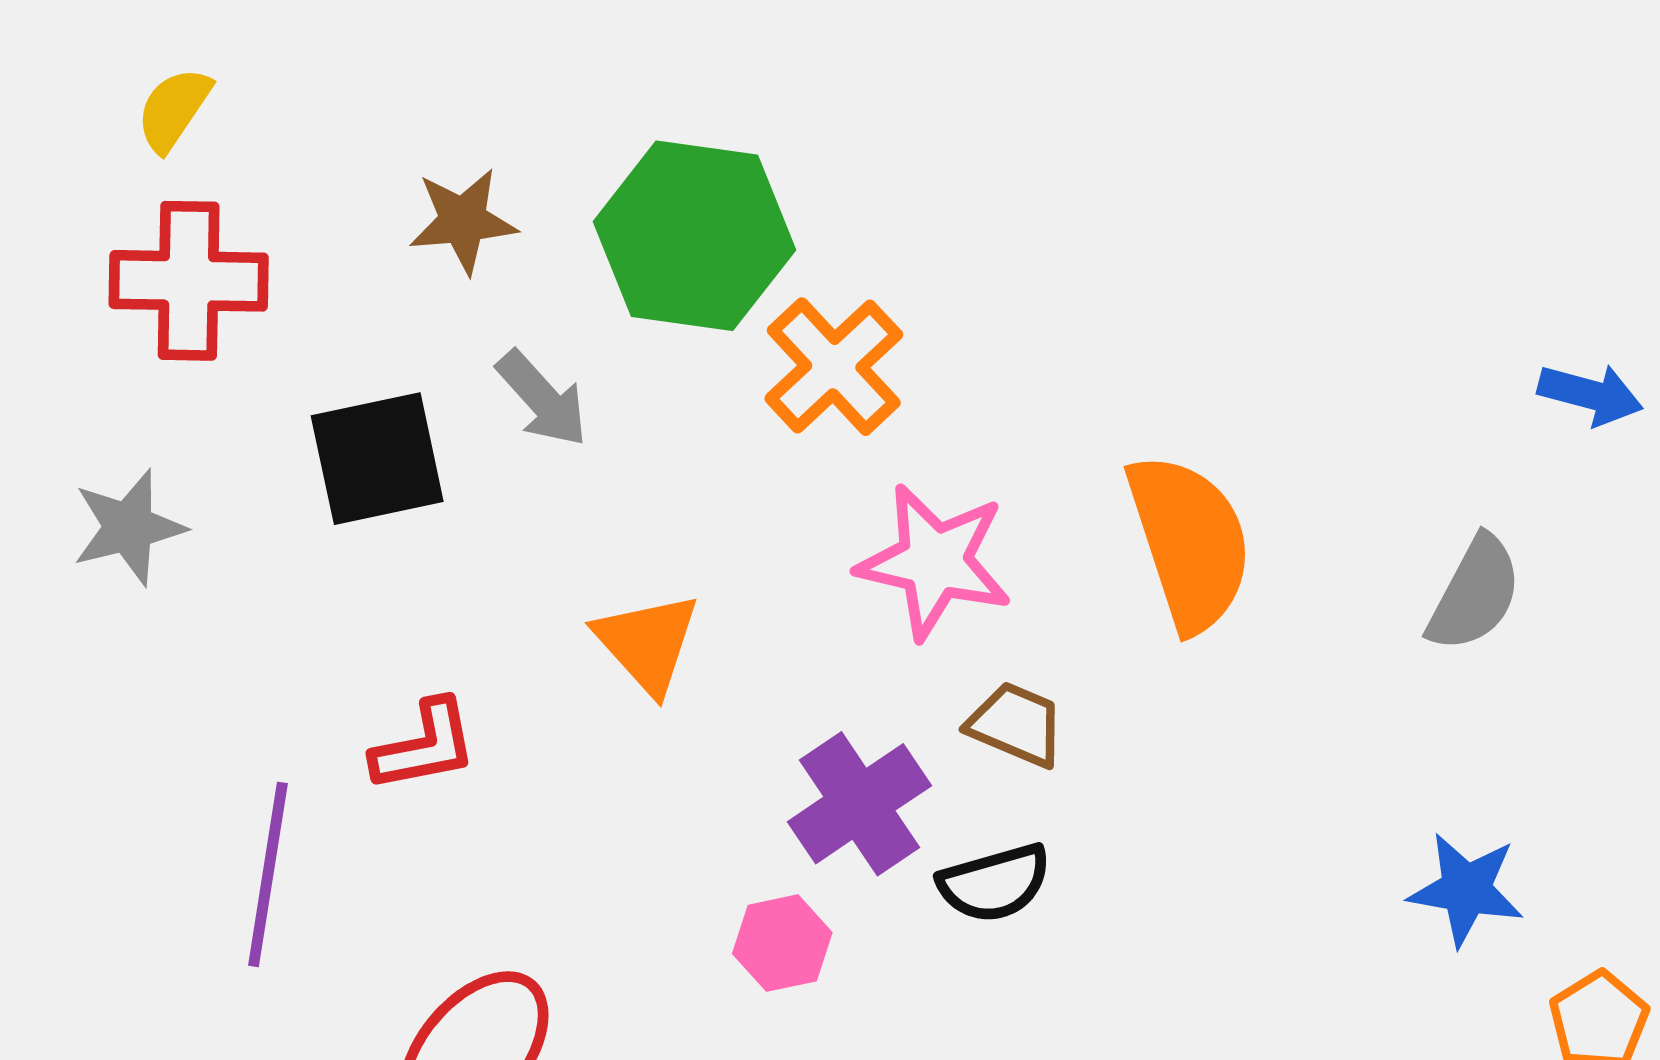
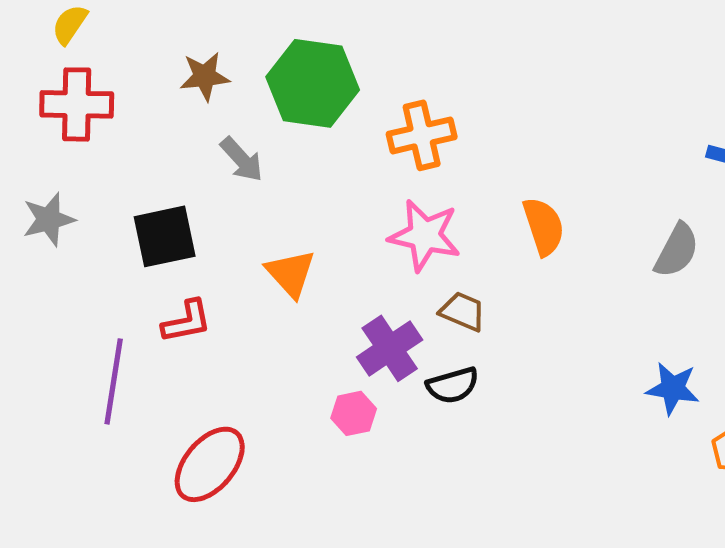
orange cross: (834, 367) -> (422, 135), moved, turned 30
black square: (377, 459) -> (165, 236), moved
orange semicircle: (1190, 542) -> (544, 226), size x0.7

